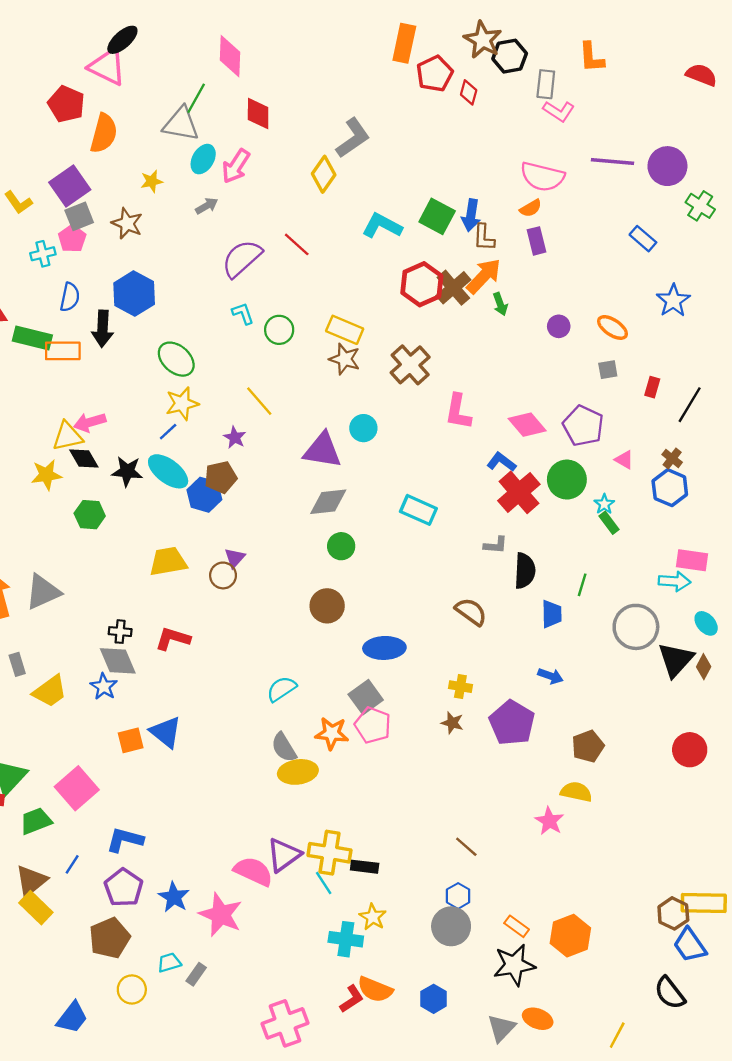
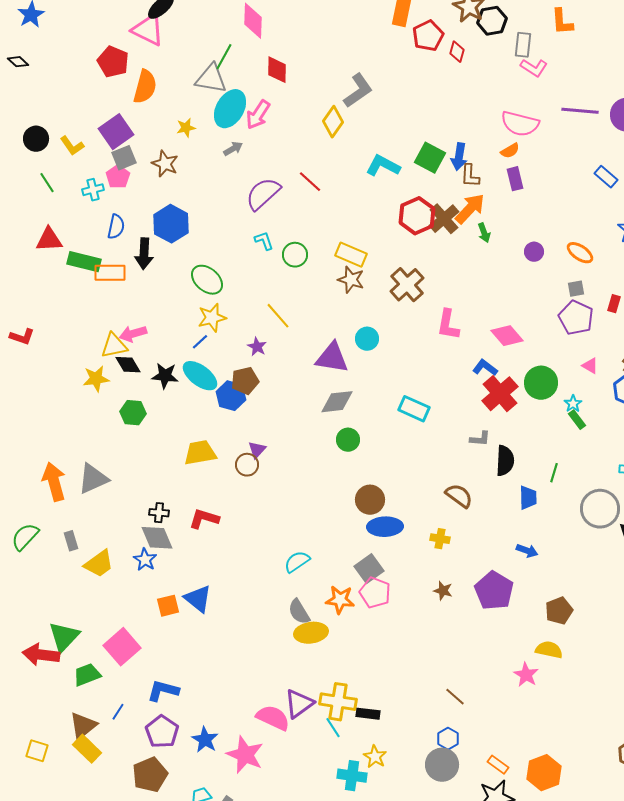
cyan ellipse: (203, 159) -> (230, 109), size x1.5
purple pentagon: (583, 426) -> (576, 318), moved
brown circle: (327, 606) -> (370, 500), moved
yellow cross: (460, 687) -> (440, 539), moved

